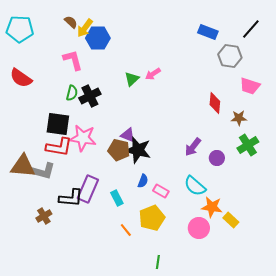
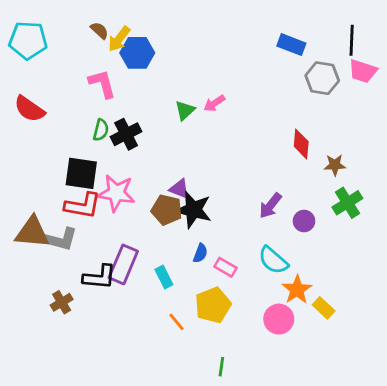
black line: (251, 29) -> (352, 40), turned -40
pink trapezoid: (250, 86) -> (363, 71), moved
orange star: (212, 207) -> (297, 290), turned 30

